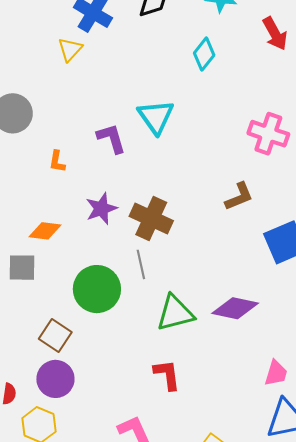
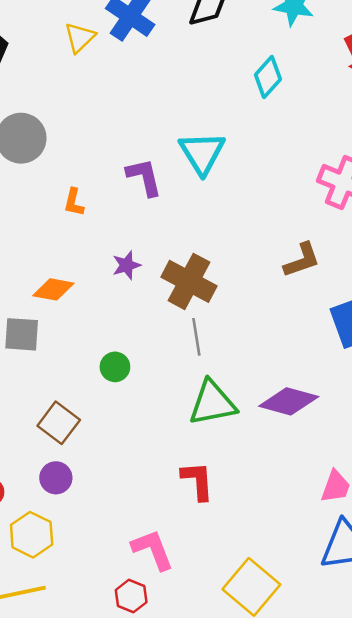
yellow triangle: (70, 49) -> (80, 37), moved
purple star: (101, 209) -> (126, 265), size x0.7
gray line: (141, 264) -> (196, 337), moved
green circle: (97, 289) -> (115, 367), size x0.5
purple circle: (55, 379) -> (56, 478), size x0.7

